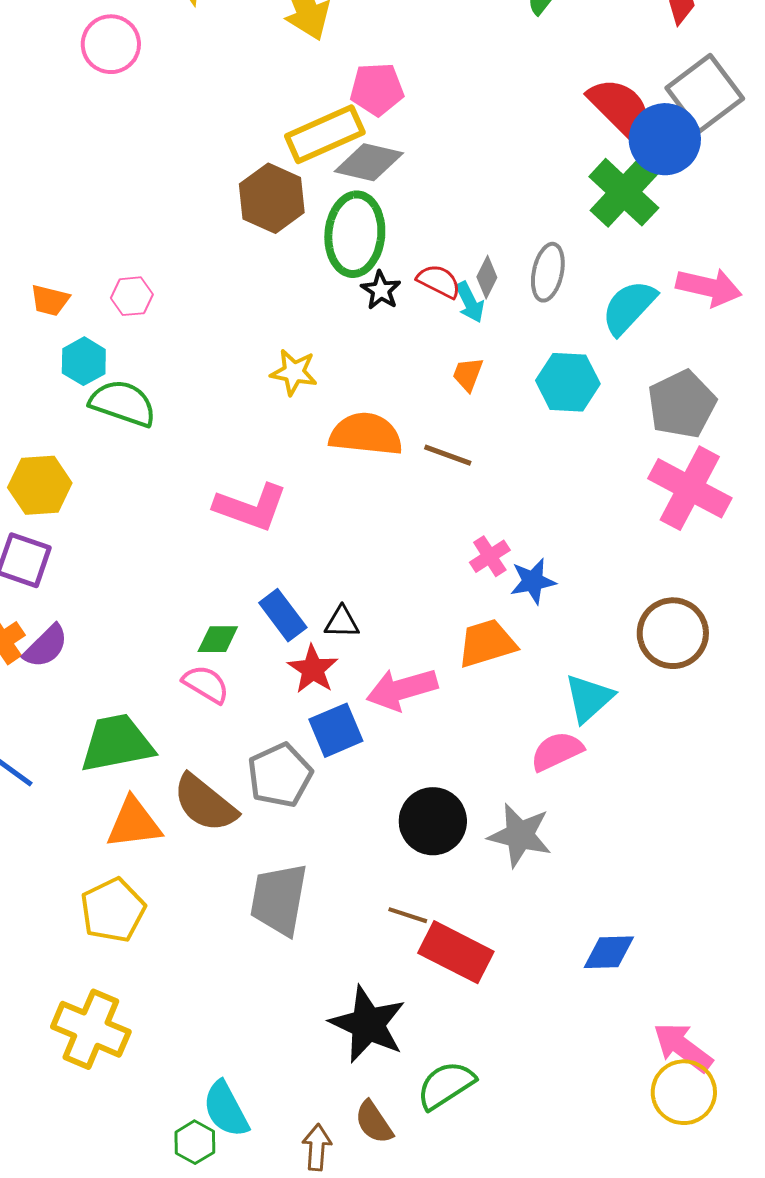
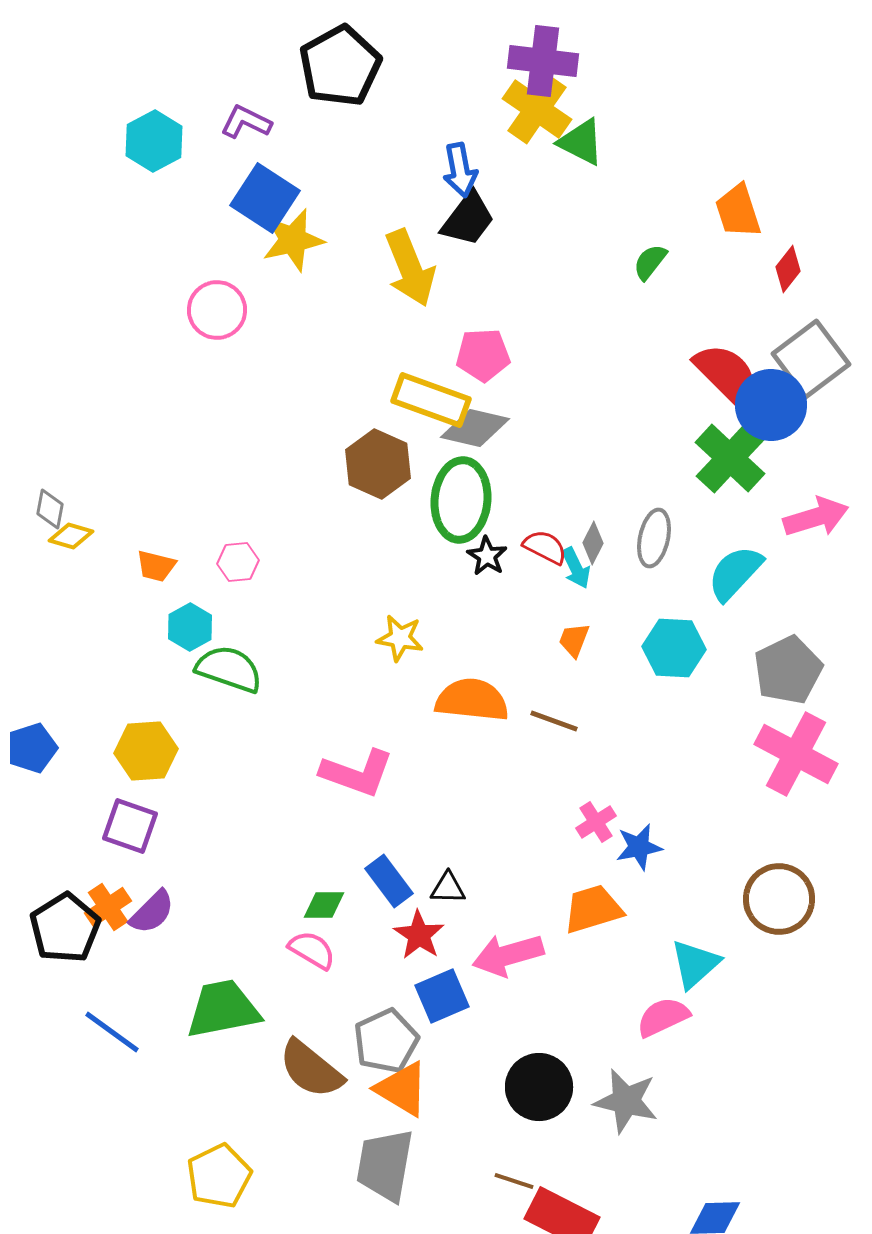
yellow rectangle: (325, 134) -> (431, 400), turned 44
pink arrow: (709, 287) -> (816, 517), moved, turned -30
orange triangle: (134, 823) -> (402, 1089), moved, turned 38

